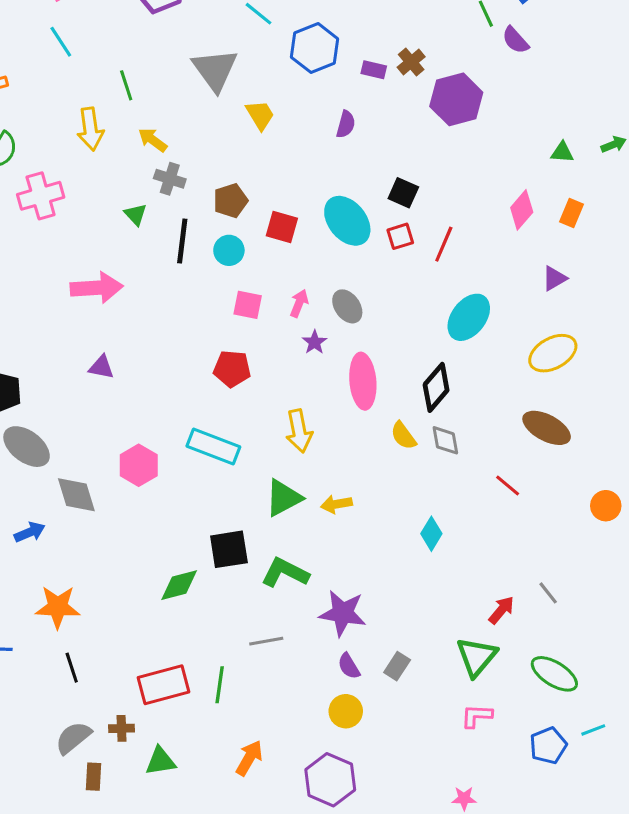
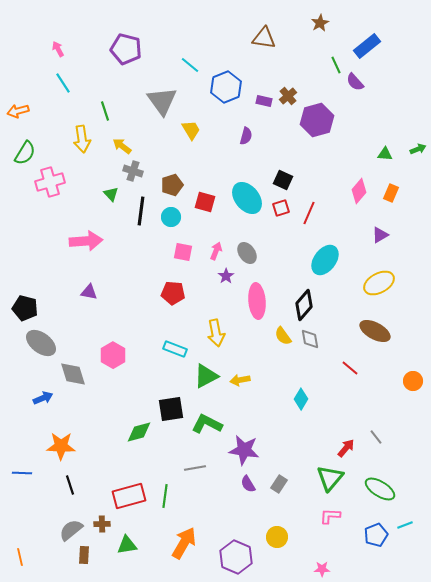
cyan rectangle: (213, 447) -> (175, 349), moved, size x0.7
yellow circle: (346, 711) -> (277, 537), moved
orange arrow: (249, 758) -> (184, 543), size x1.4

